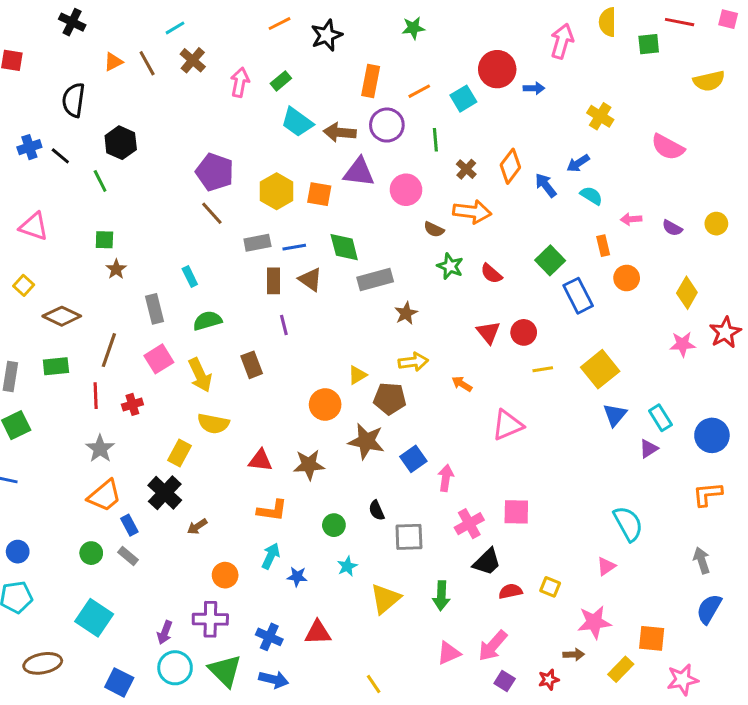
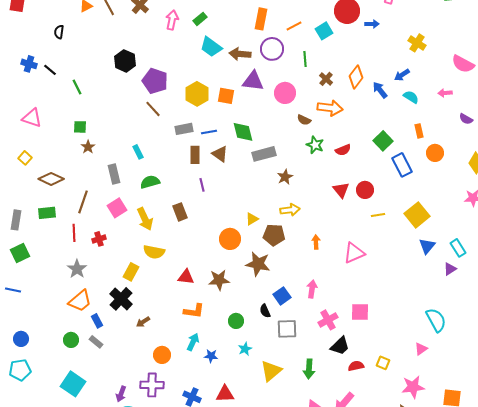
black semicircle: (74, 100) -> (59, 32), size x0.6
black hexagon: (121, 143) -> (125, 61), moved
blue cross: (29, 147) -> (29, 64), turned 35
pink arrow: (631, 219) -> (445, 93), moved
red semicircle: (491, 274) -> (343, 150), turned -63
orange arrow: (462, 384) -> (316, 242), moved, turned 56
blue square: (413, 459) -> (282, 296), moved

